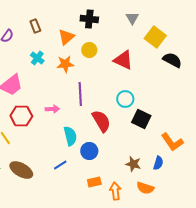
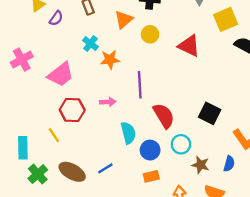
yellow square: (155, 37) -> (226, 19), turned 30
orange star: (65, 64) -> (110, 60), moved
cyan circle: (125, 99) -> (181, 144), moved
blue line: (60, 165) -> (105, 168), moved
orange rectangle: (94, 182) -> (151, 176), moved

